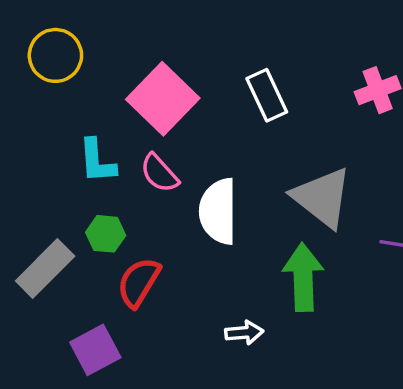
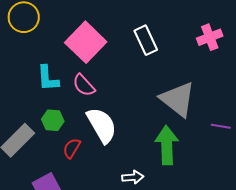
white semicircle: (218, 211) -> (102, 125), moved, turned 150
red semicircle: (139, 282) -> (72, 148), size x0.7

